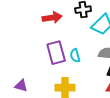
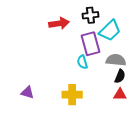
purple rectangle: (56, 53) -> (90, 44), moved

